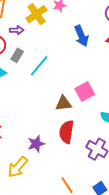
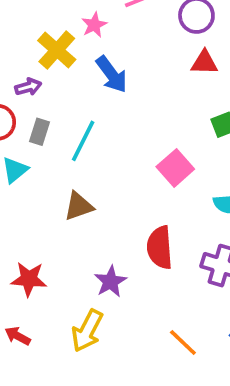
blue arrow: (81, 36) -> (112, 74), moved
brown triangle: (63, 103) -> (79, 206), moved

